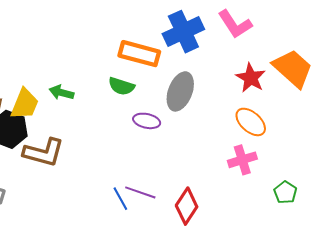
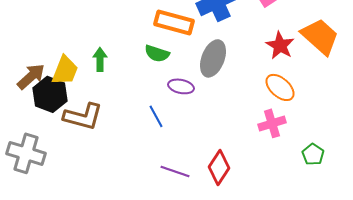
green arrow: (61, 93) -> (100, 59), turned 75
purple line: (140, 192) -> (175, 171), moved
blue line: (120, 199) -> (156, 116), moved

